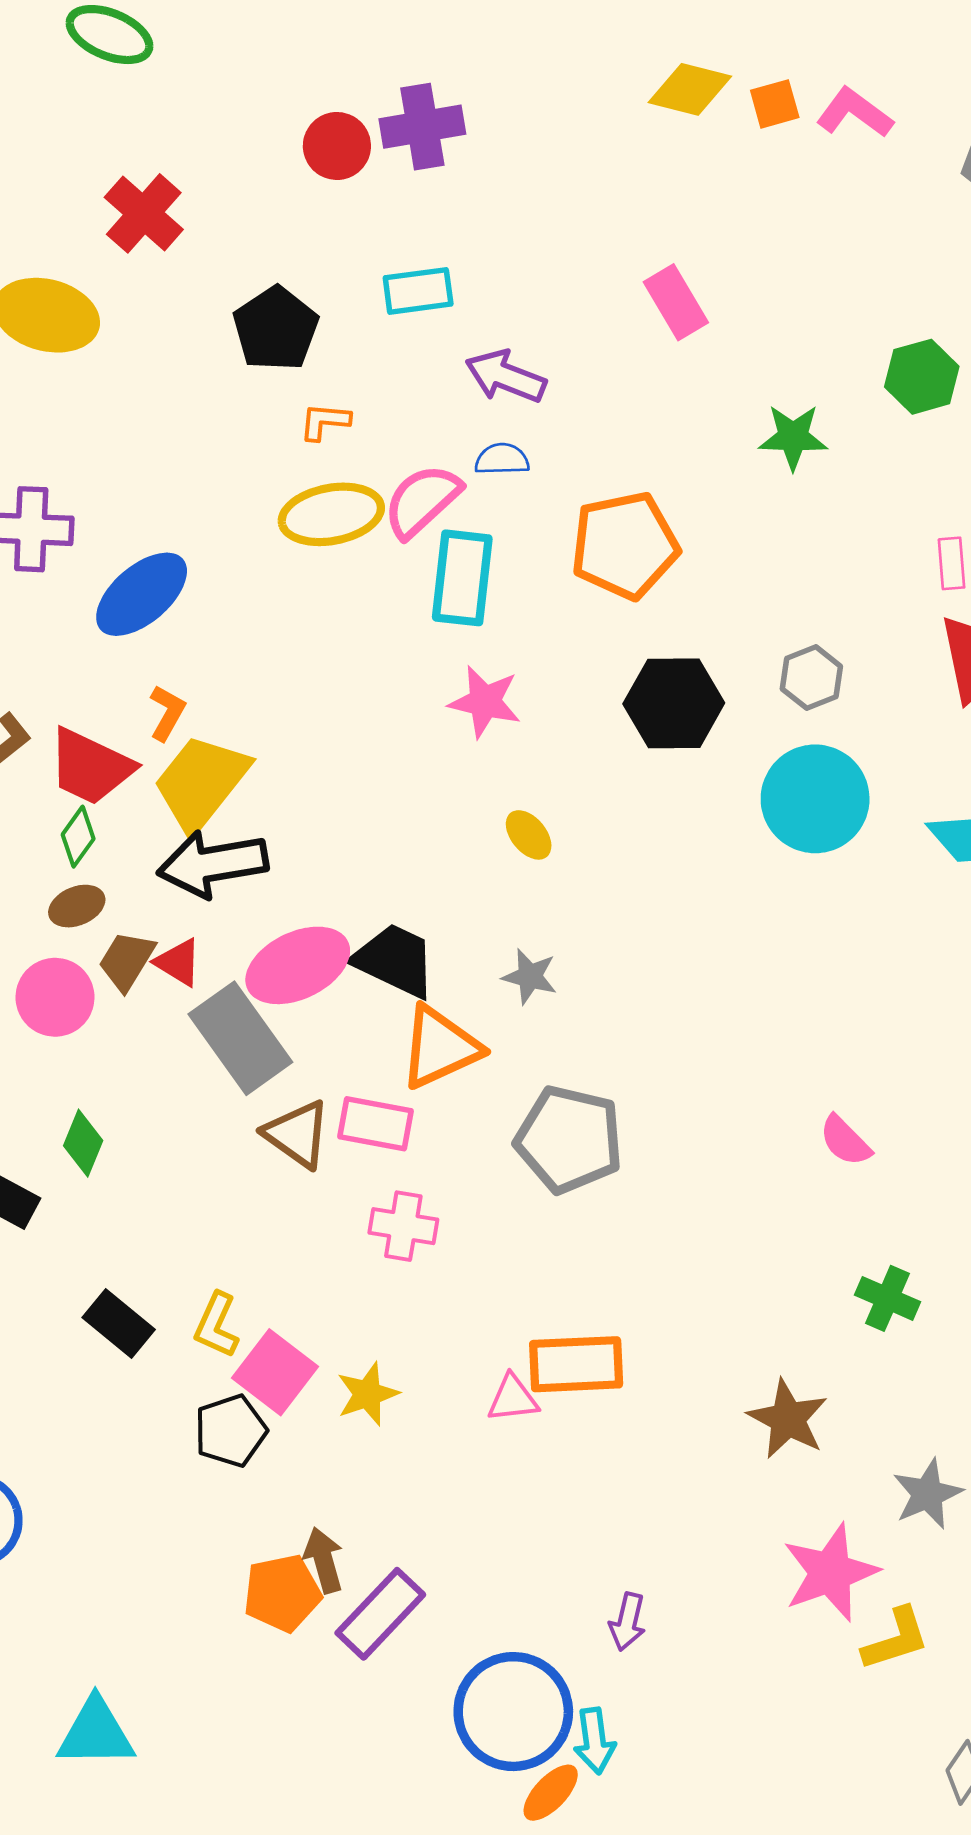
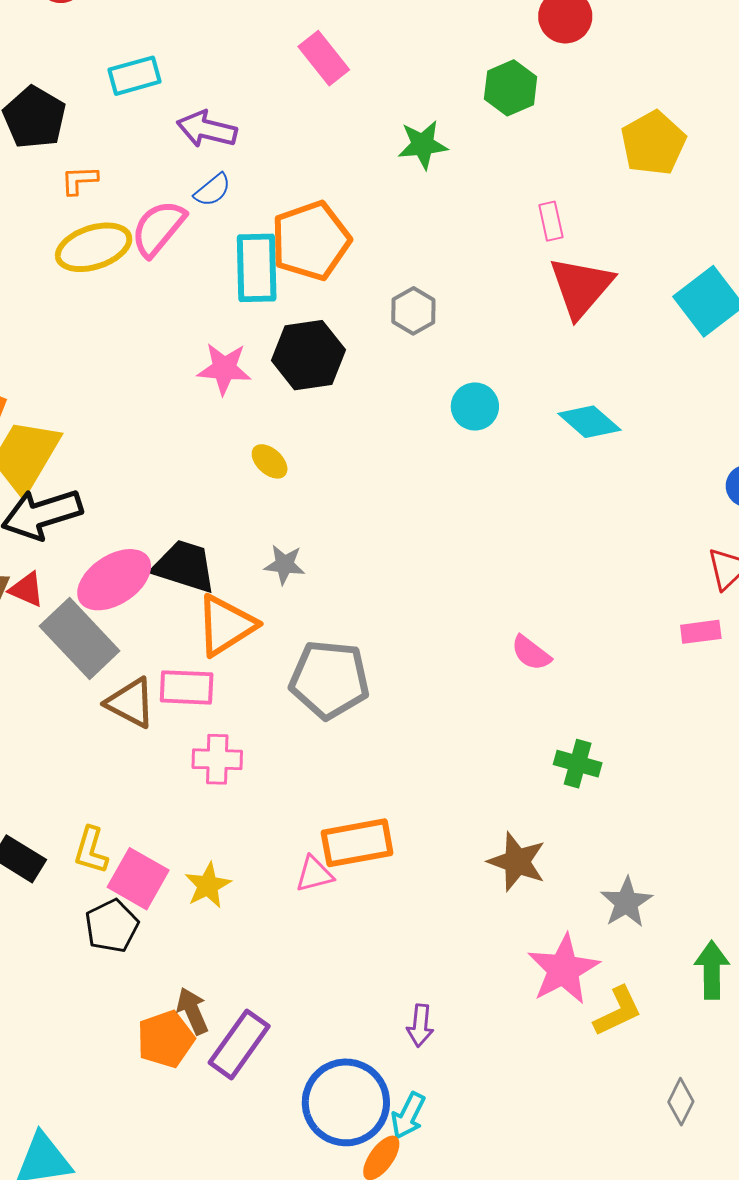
blue semicircle: (502, 459) -> (213, 190), turned 150
cyan rectangle: (462, 578) -> (257, 268), moved
gray hexagon: (811, 678) -> (413, 311), moved
black hexagon: (674, 703) -> (308, 355), moved
cyan circle: (815, 799) -> (475, 406), size x0.6
cyan arrow: (595, 1741) -> (408, 1116), turned 42

